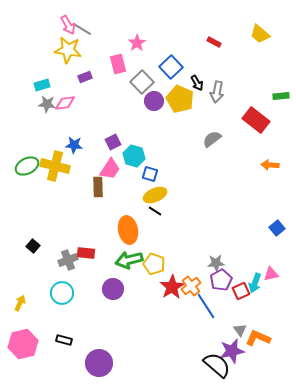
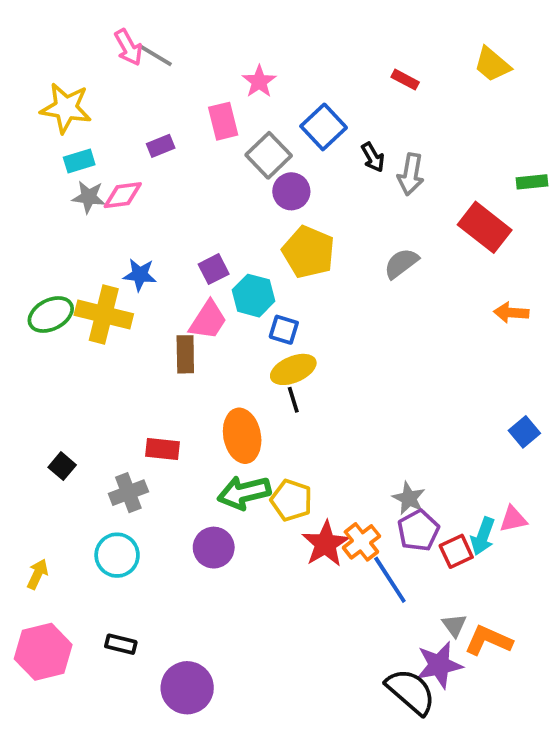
yellow star: (68, 50) -> (66, 108), moved
yellow pentagon: (180, 99) -> (308, 252), moved
black line: (155, 211) -> (293, 400), turned 40
red rectangle: (86, 253) -> (163, 449), moved
gray star: (216, 263) -> (409, 498), turned 30

